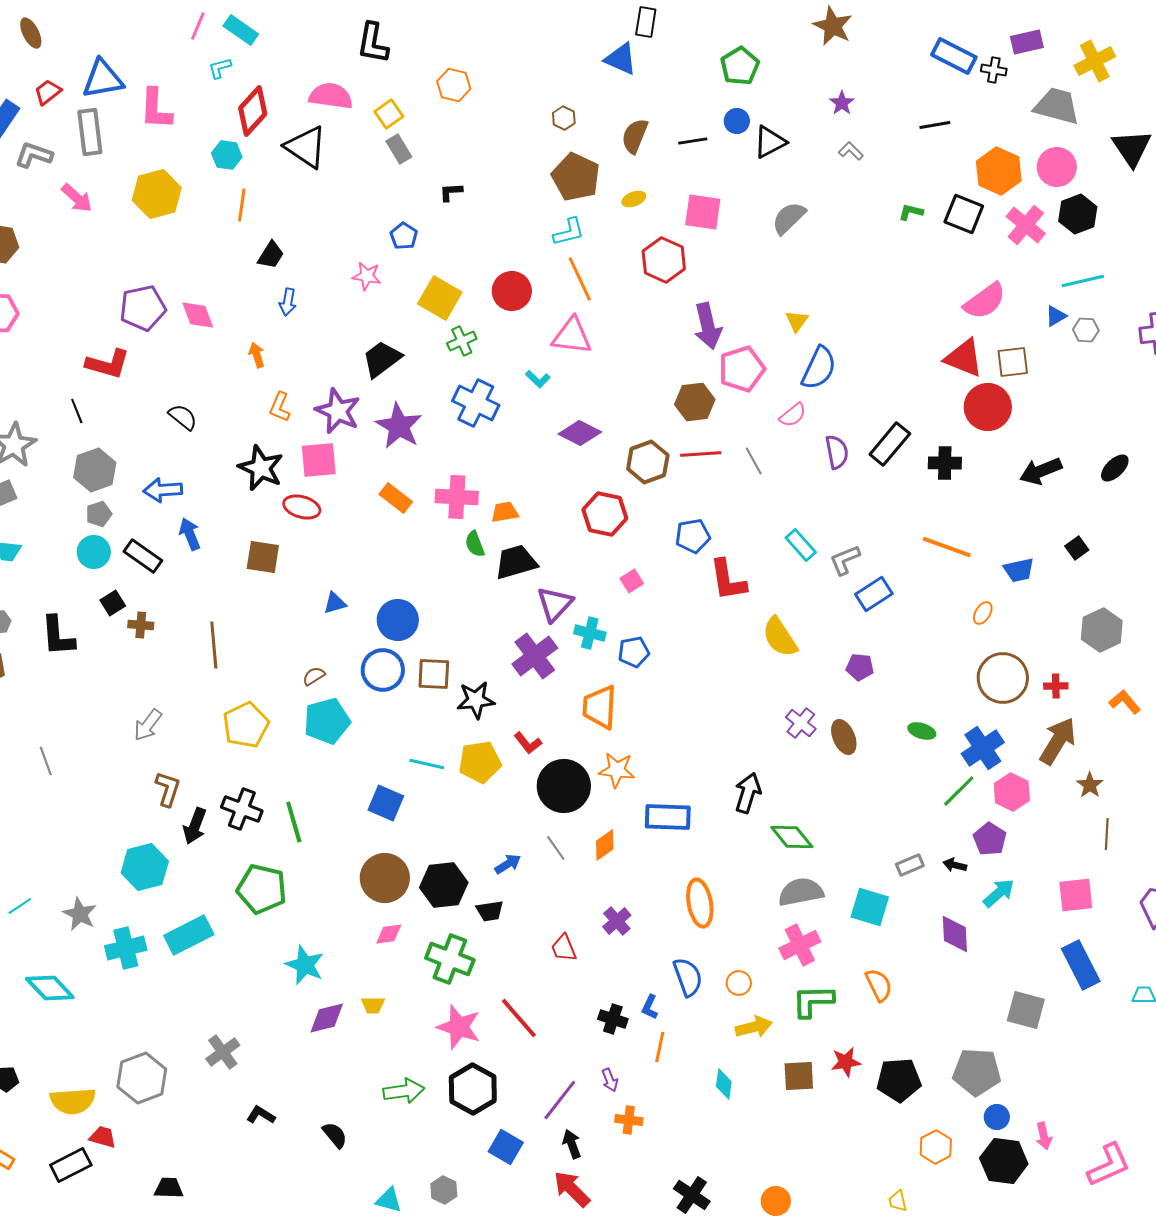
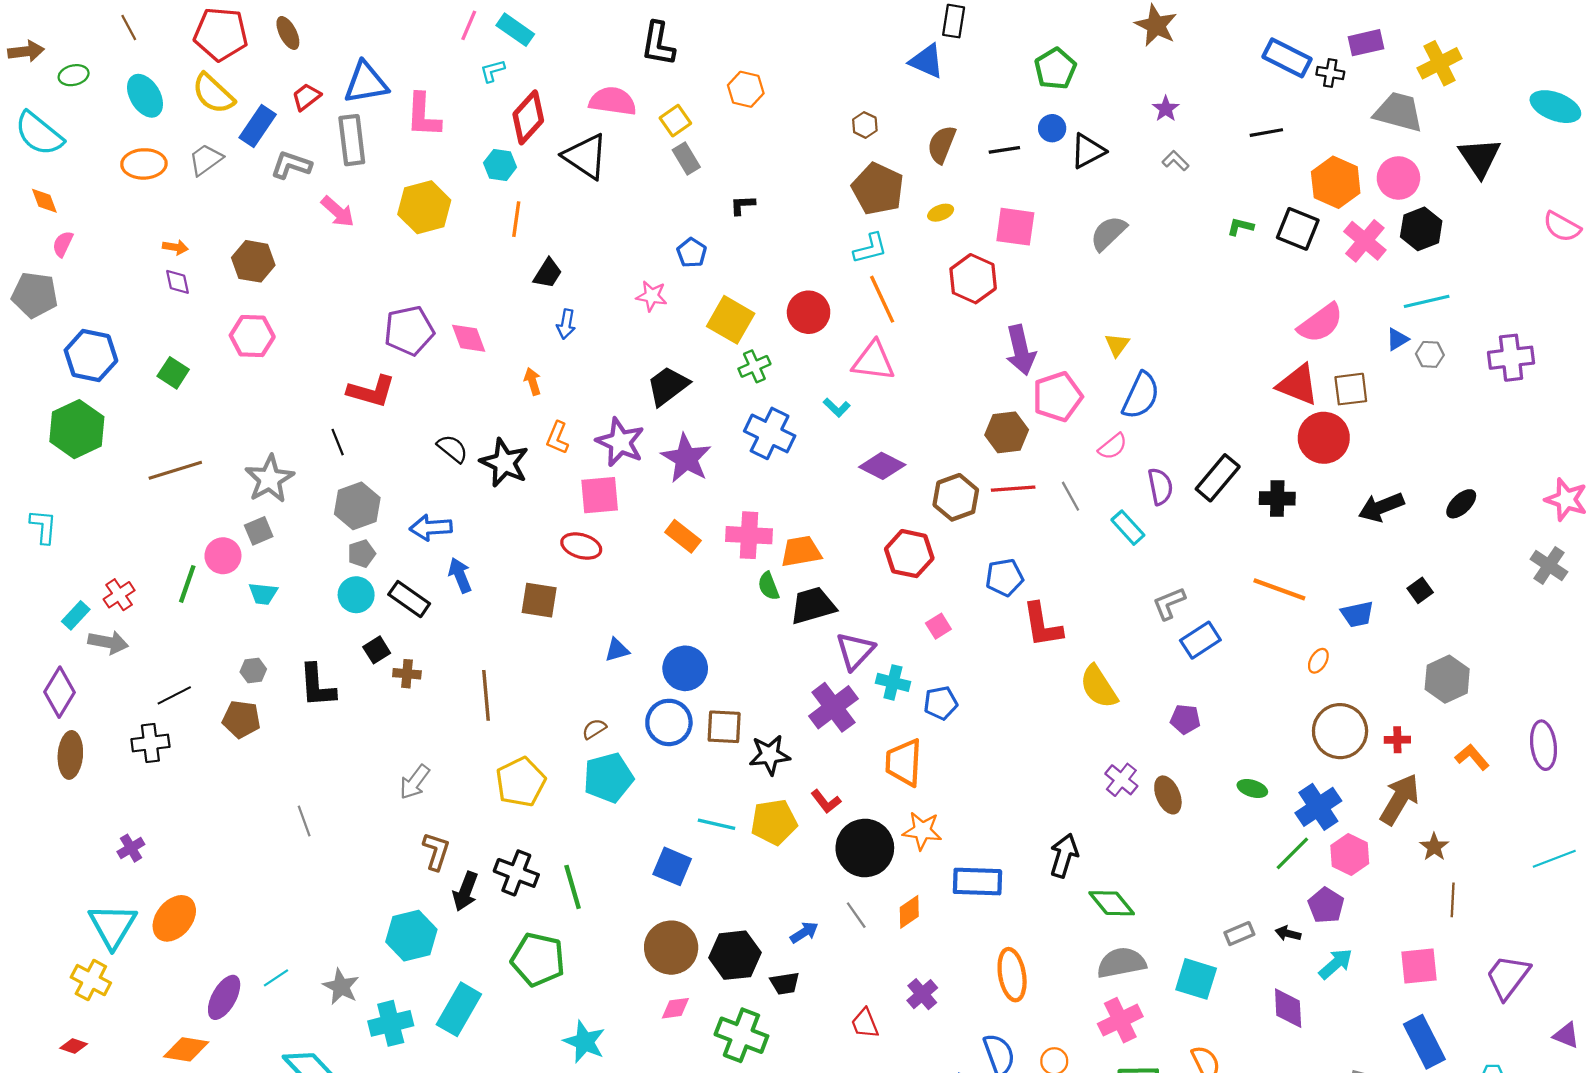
black star: (261, 468) -> (504, 463), moved
orange trapezoid: (505, 512) -> (801, 551), size x1.4
cyan rectangle: (801, 545) -> (1128, 528), moved
cyan rectangle: (189, 935) -> (459, 1009), turned -33

